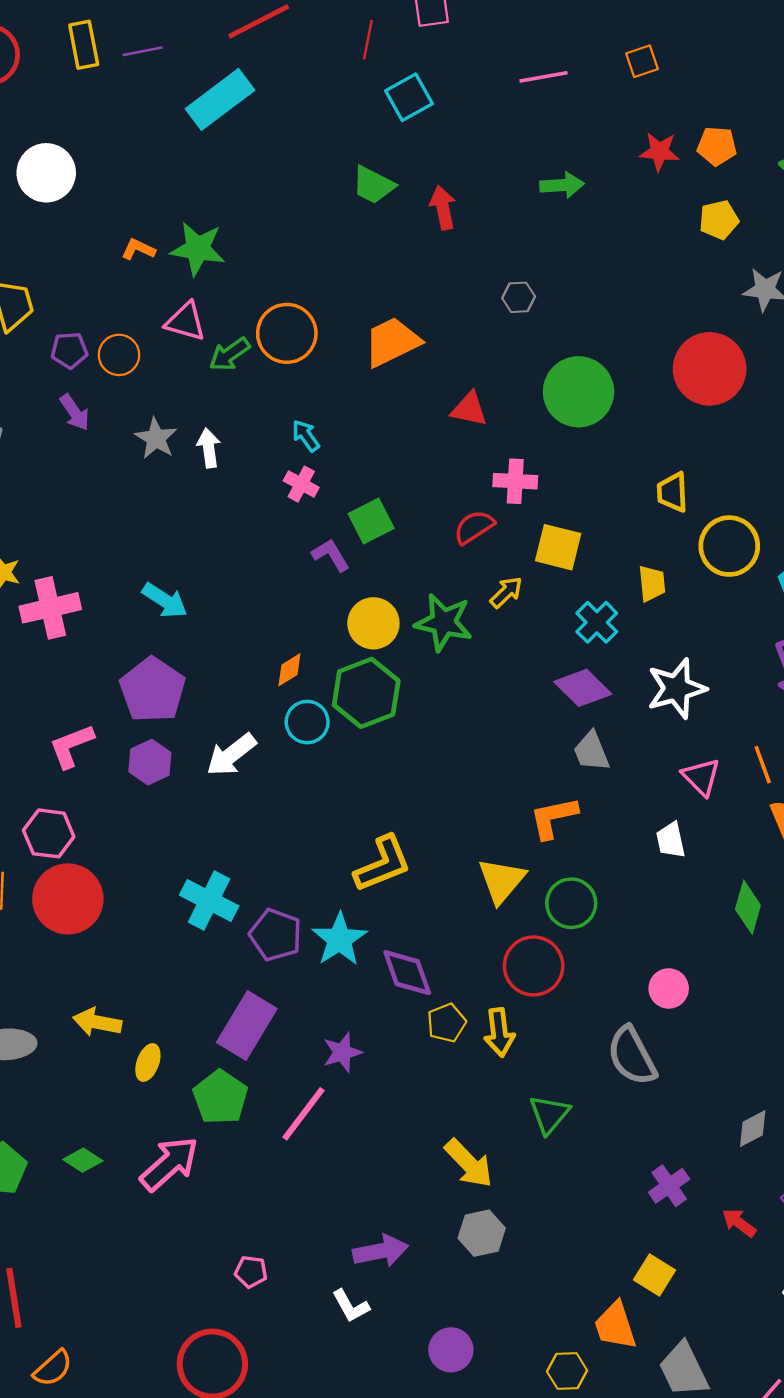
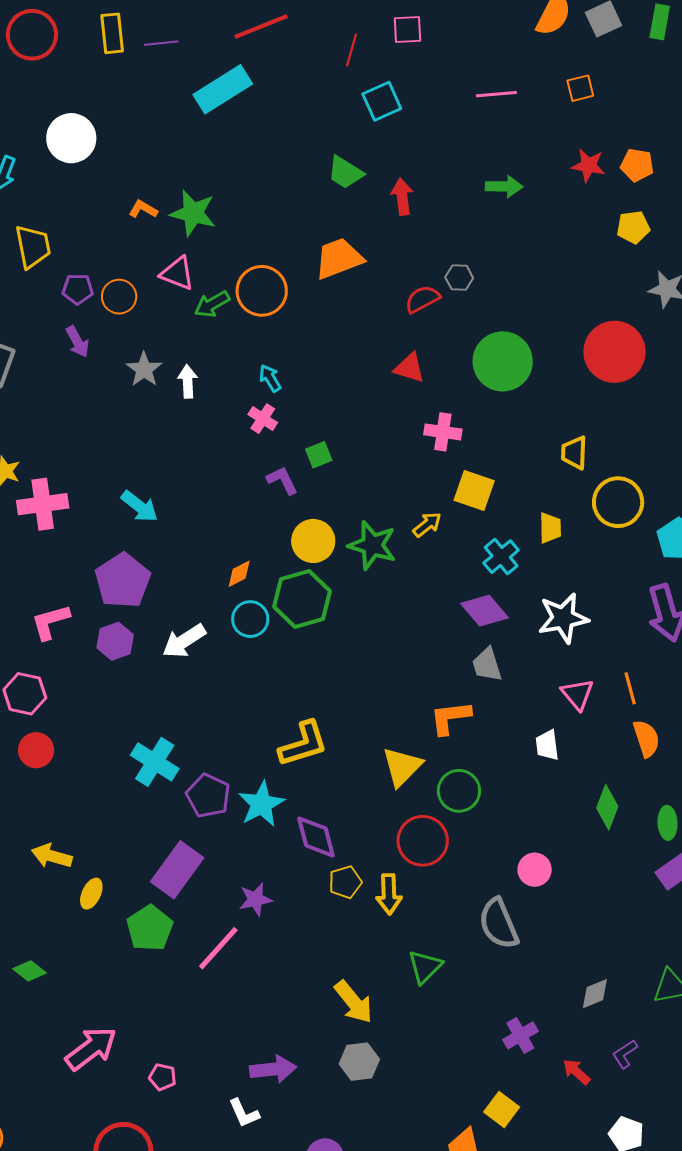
orange trapezoid: (392, 342) -> (339, 258), moved
green square: (371, 521) -> (319, 455), size x0.7
red semicircle: (474, 527) -> (422, 299), moved
red circle: (68, 899) -> (36, 750), size x0.6
pink arrow: (169, 1164) -> (91, 1048), moved

